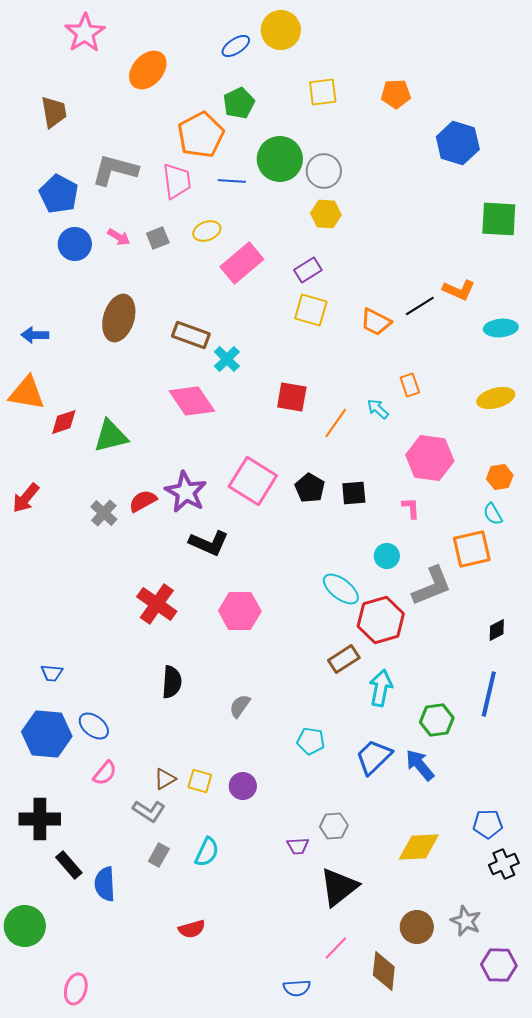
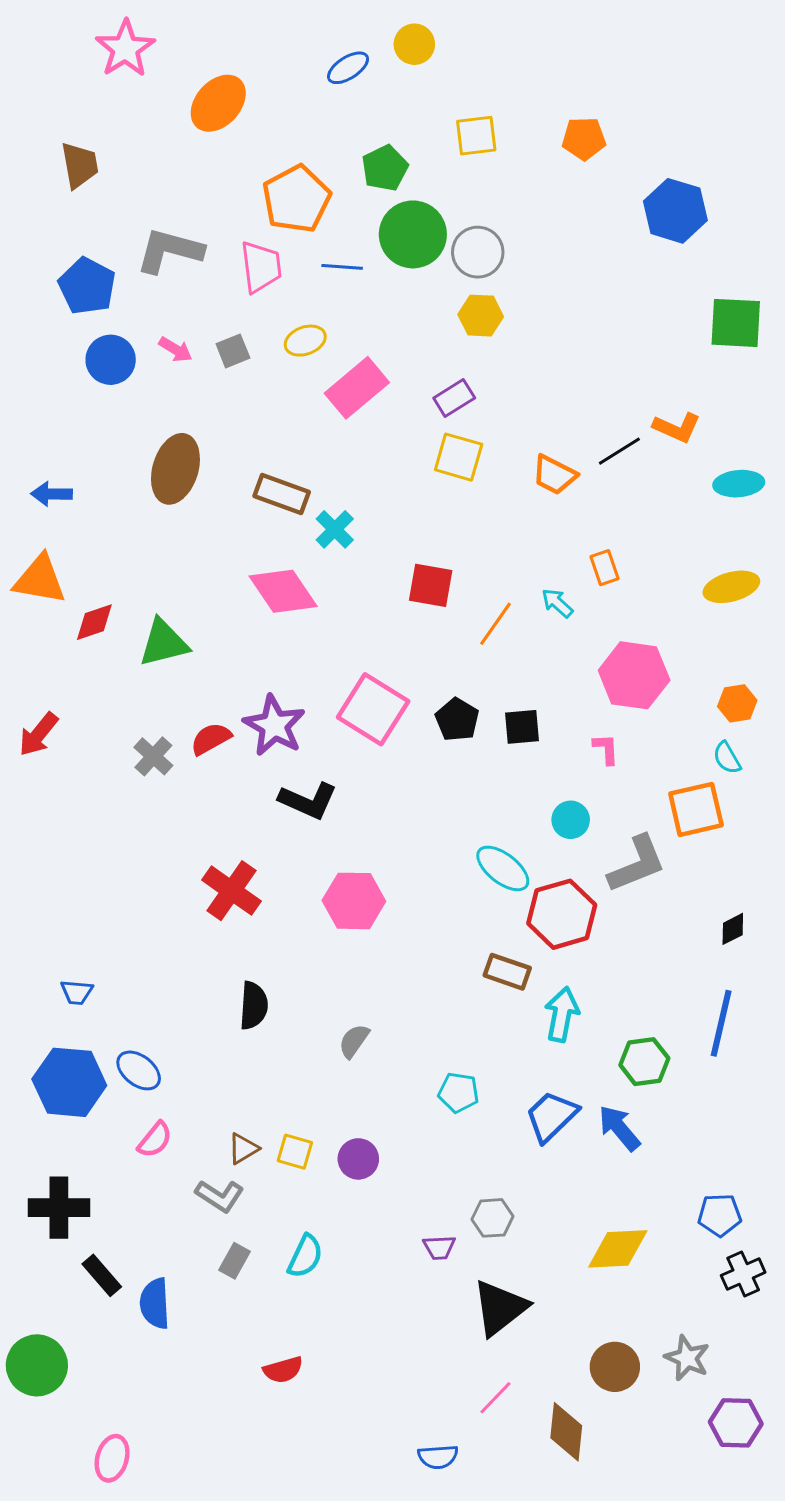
yellow circle: (281, 30) -> (414, 44), size x0.7
green pentagon: (239, 103) -> (385, 168), moved
brown rectangle: (344, 659) -> (507, 972), turned 52

